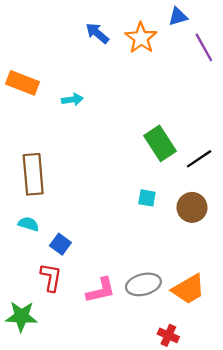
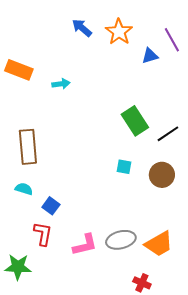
blue triangle: (178, 17) -> (150, 56), moved

